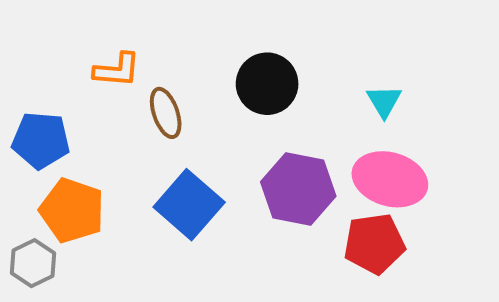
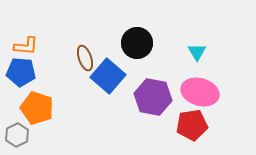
orange L-shape: (117, 70) -> (26, 46), moved
blue square: (189, 205) -> (108, 76), moved

